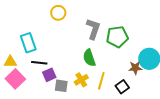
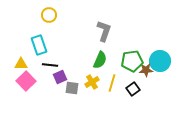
yellow circle: (58, 13) -> (49, 15), moved
green pentagon: (117, 37) -> (132, 61), moved
green semicircle: (89, 58) -> (100, 60), turned -138

